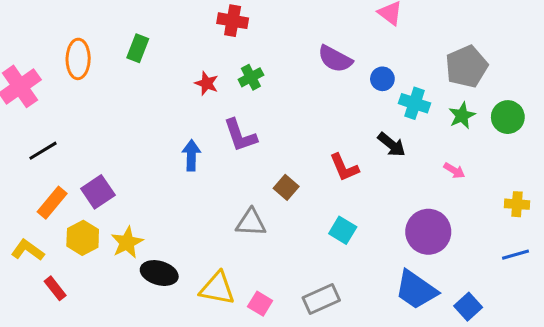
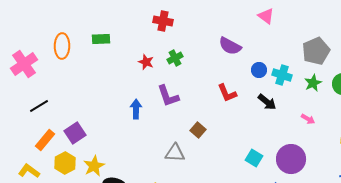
green rectangle: (138, 48) -> (101, 39), turned 66
blue circle: (382, 79) -> (259, 70), moved
red L-shape: (344, 168) -> (227, 93), moved
cyan square: (343, 230) -> (254, 158), moved

